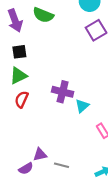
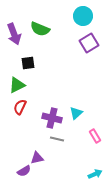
black square: (19, 52) -> (28, 63), moved
purple cross: (63, 92) -> (52, 118), moved
gray line: (62, 165) -> (57, 139), moved

